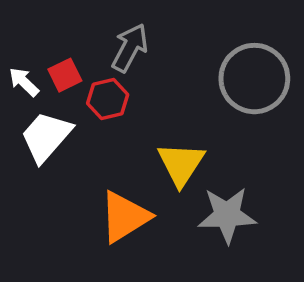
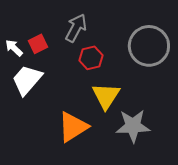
red hexagon: (108, 99) -> (91, 58), moved

